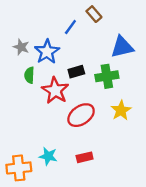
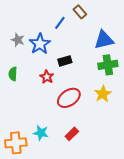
green semicircle: (29, 75) -> (13, 74), moved
green cross: (107, 76) -> (108, 65), moved
red star: (55, 90) -> (47, 77), size x0.6
red rectangle: (85, 157) -> (72, 134), turned -32

